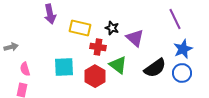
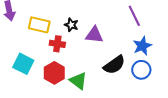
purple triangle: (135, 38) -> (94, 35), turned -36
green triangle: (118, 65) -> (78, 81), moved
cyan square: (64, 67) -> (23, 64), turned 30

